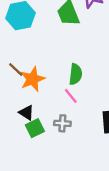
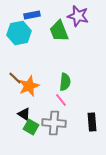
gray cross: (62, 123) -> (54, 123), size x1.6
green square: (35, 128) -> (31, 127), turned -35

